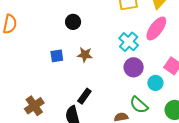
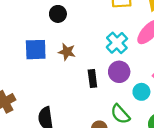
blue square: (57, 56) -> (36, 50), size x1.5
black rectangle: (84, 96) -> (92, 78), moved, turned -49

